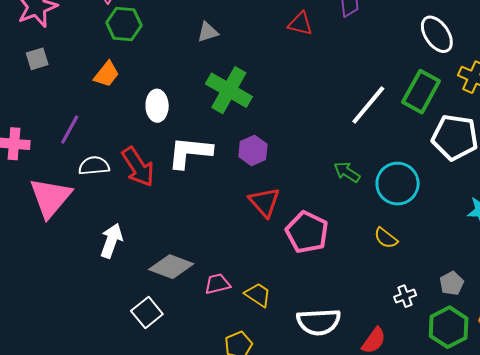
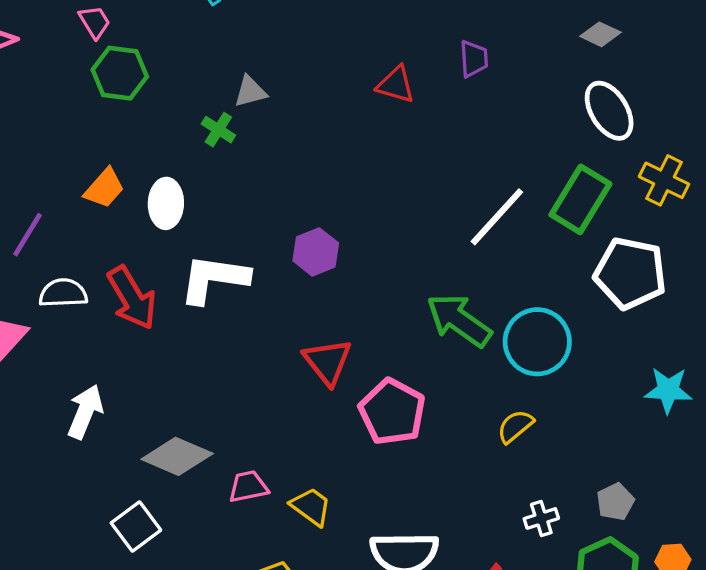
orange trapezoid: (107, 74) -> (104, 188), moved
green cross: (229, 90) -> (218, 130), moved, size x0.5
purple hexagon: (253, 150) -> (316, 252), moved
green arrow: (347, 172) -> (459, 320), size x1.6
yellow semicircle: (386, 238) -> (515, 426), turned 100

